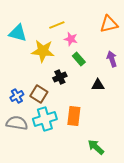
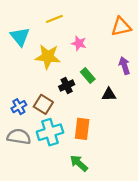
yellow line: (57, 25) -> (54, 19), moved
cyan triangle: (18, 33) -> (20, 37), turned 36
green rectangle: (79, 59) -> (88, 76), moved
green arrow: (96, 147) -> (79, 163), moved

